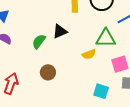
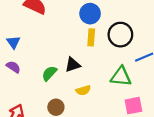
yellow semicircle: (89, 54) -> (83, 90), moved

